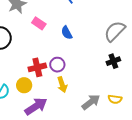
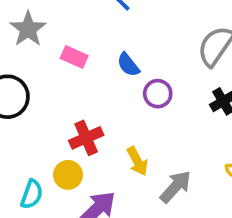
purple circle: (57, 65) -> (158, 94), moved
gray arrow: (91, 102) -> (176, 187), moved

